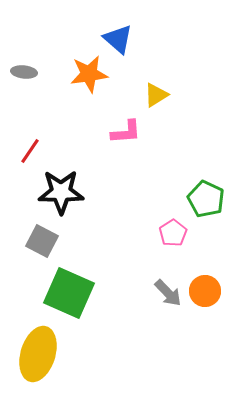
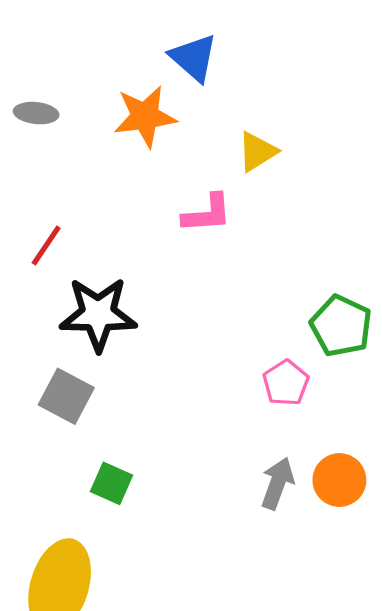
green square: (69, 293) -> (112, 483), size x0.5
gray arrow: (168, 293) -> (277, 483), turned -116

